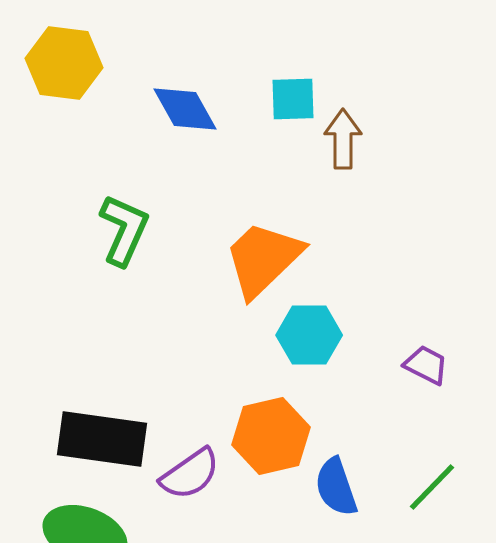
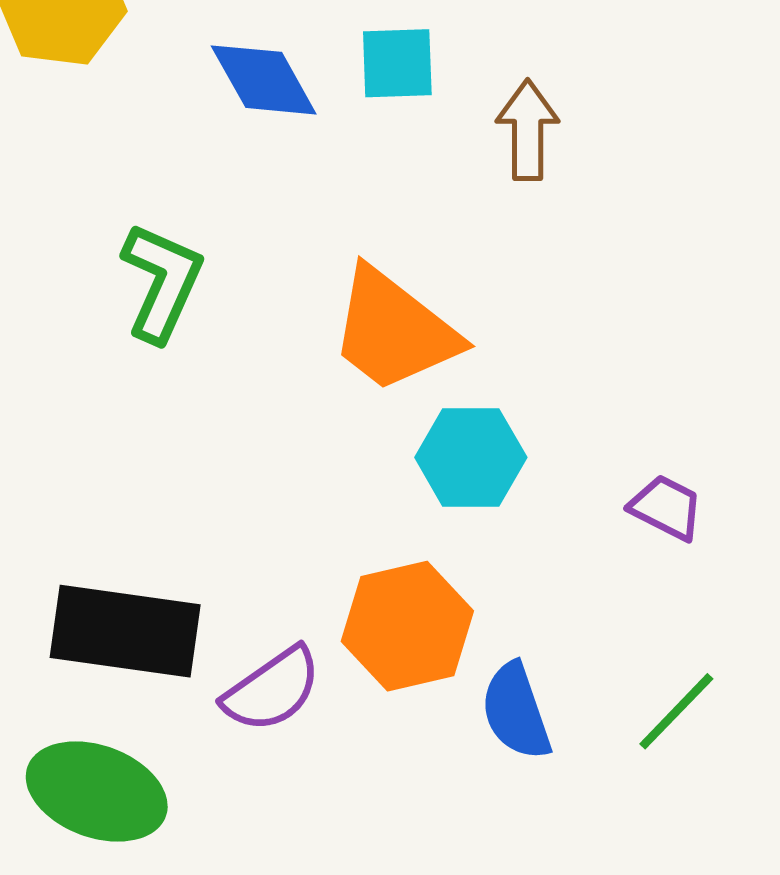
cyan square: (293, 99) -> (397, 63), moved
orange trapezoid: (263, 259) -> (394, 331), turned -98

